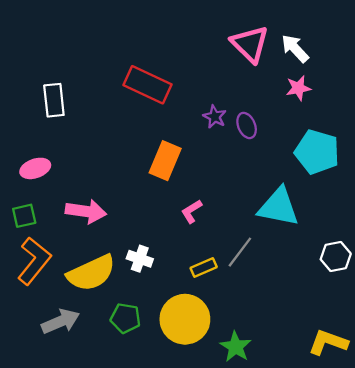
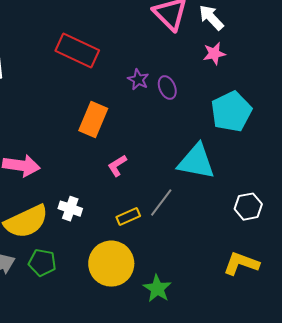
cyan pentagon: (317, 152) -> (231, 112), turned 30
green pentagon: (125, 318) -> (42, 263), moved
yellow L-shape: (328, 342) -> (241, 264), moved

